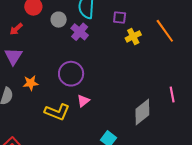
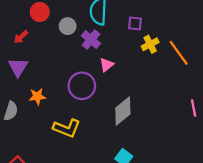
orange line: (165, 31) -> (179, 53), moved
pink triangle: (83, 101) -> (107, 65), moved
gray diamond: (142, 112) -> (123, 111), moved

